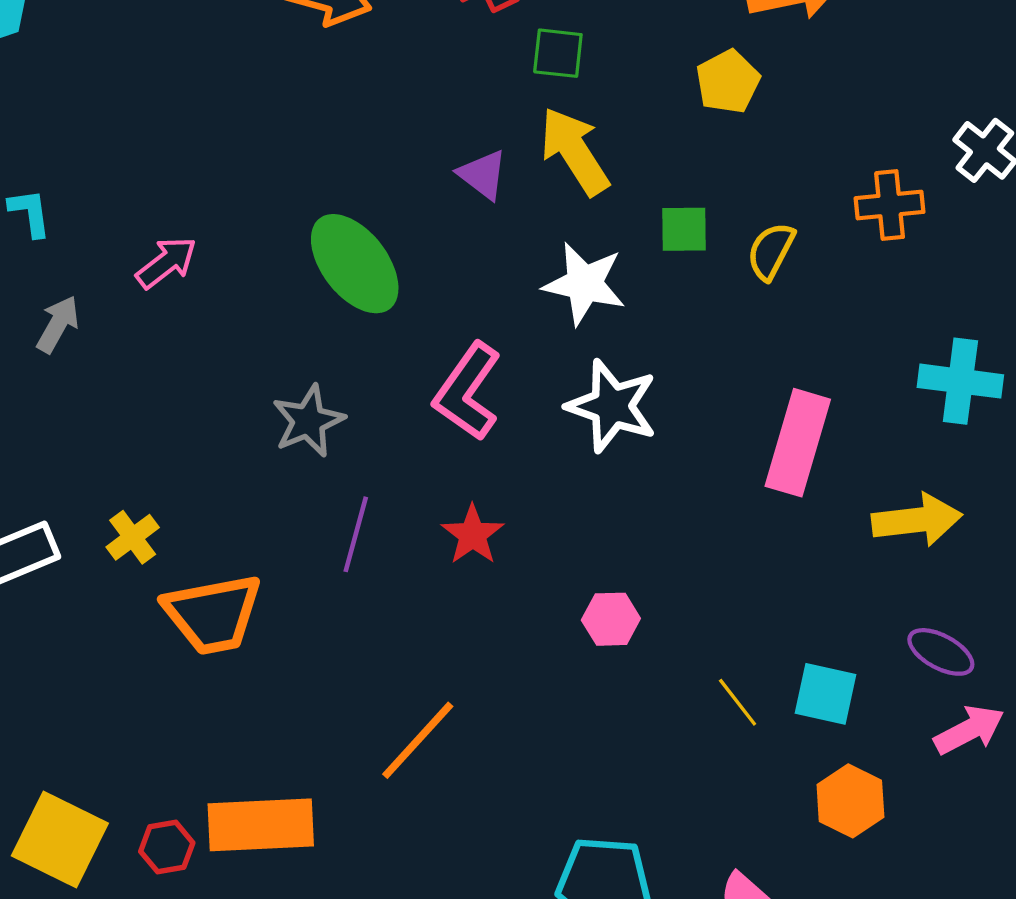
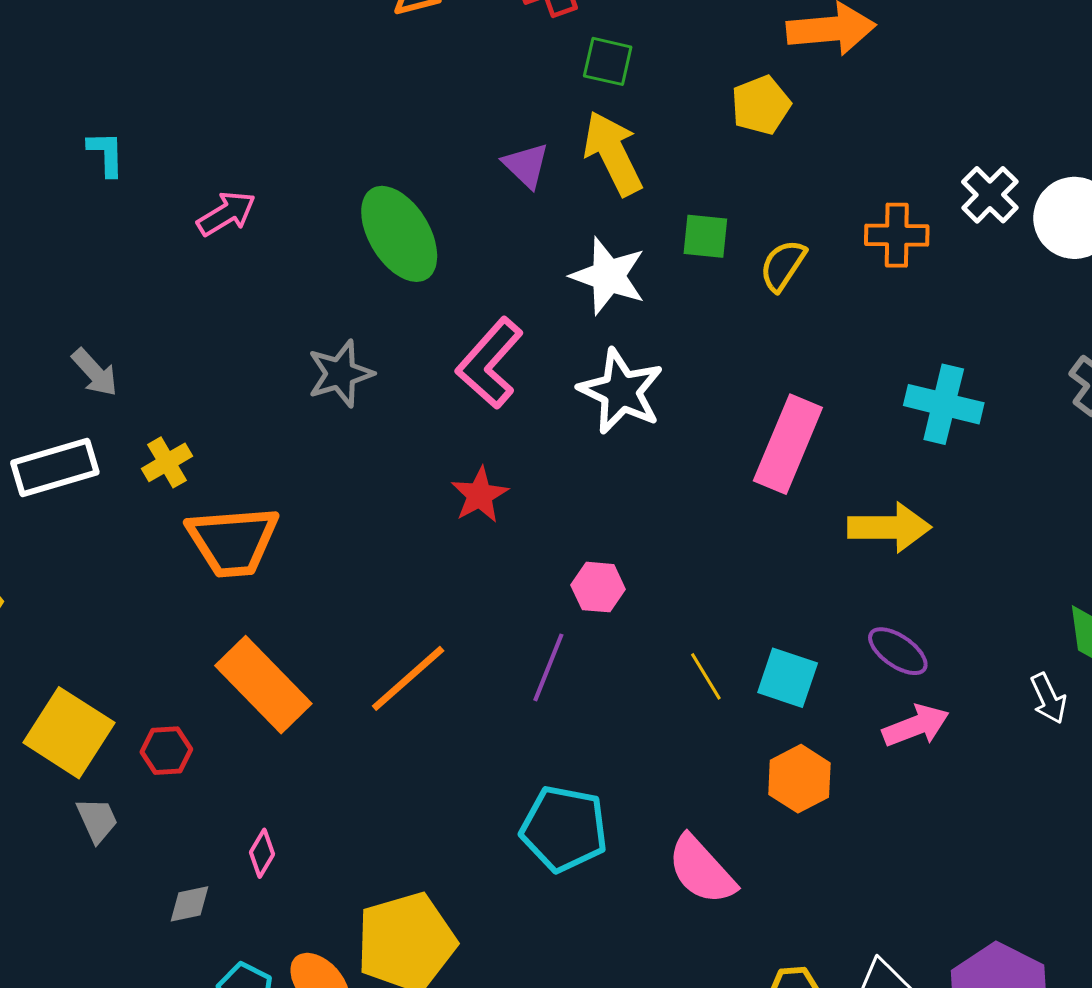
gray arrow: (58, 324) -> (95, 372), moved, turned 102
purple line: (356, 534) -> (548, 667), moved
orange rectangle: (261, 825) -> (263, 685), moved, turned 42

